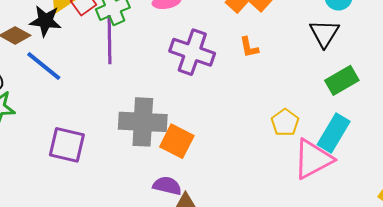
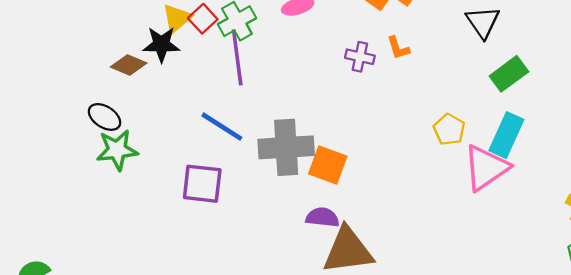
purple cross: (192, 52) -> (360, 57), moved, size x0.6
blue line: (44, 66) -> (222, 127), moved

